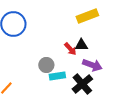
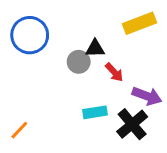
black triangle: (81, 45) -> (95, 48), moved
gray circle: (46, 65) -> (79, 62), moved

